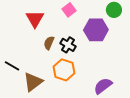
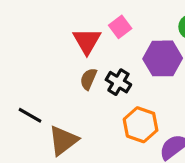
red triangle: (35, 19) -> (87, 41), moved
orange hexagon: (64, 70) -> (141, 125), moved

